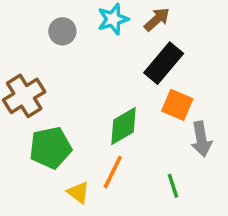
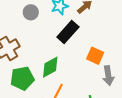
black rectangle: (164, 63) -> (68, 32), moved
green diamond: (124, 126) -> (50, 67), moved

